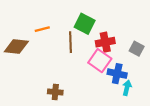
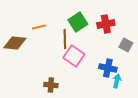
green square: (85, 24) -> (78, 22), turned 30
red cross: (105, 42) -> (106, 24), moved
pink square: (100, 61) -> (74, 56), moved

